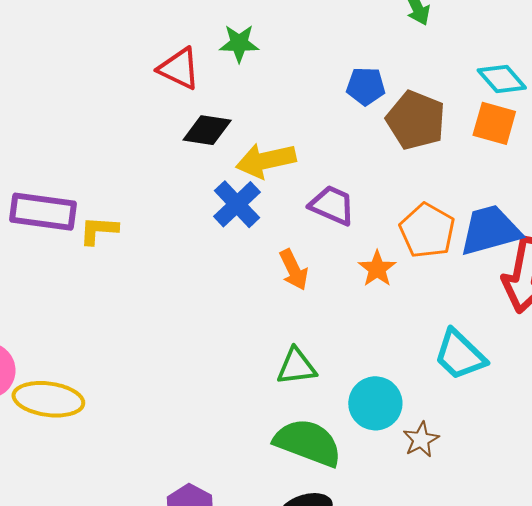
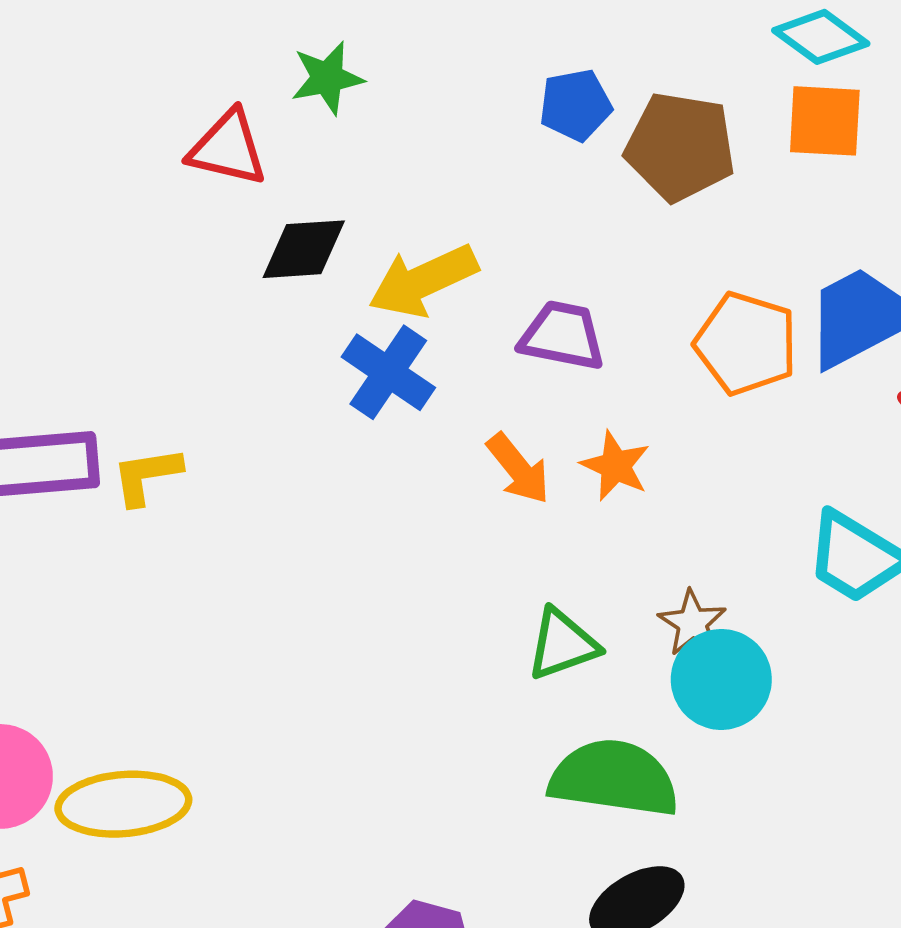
orange star: (377, 269) -> (615, 466), moved
brown star: (421, 440) -> (692, 623), moved

